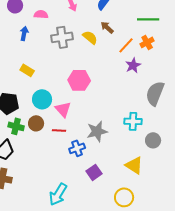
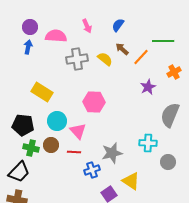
pink semicircle: (41, 14) -> (56, 36), size x1.5
blue arrow: (24, 33) -> (28, 47), moved
orange cross: (147, 42) -> (174, 72), moved
orange line: (126, 45) -> (141, 57), moved
yellow rectangle: (27, 70) -> (42, 92), size x1.5
yellow triangle: (134, 165) -> (131, 181), moved

